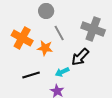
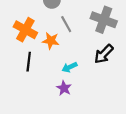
black arrow: (80, 57) -> (104, 54), moved
black line: (31, 75) -> (29, 62), moved, turned -66

